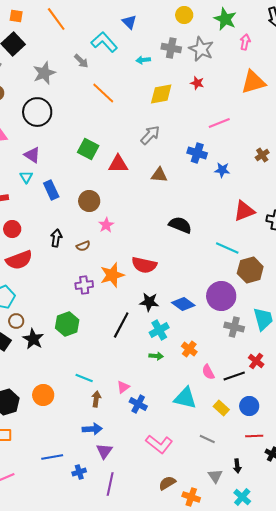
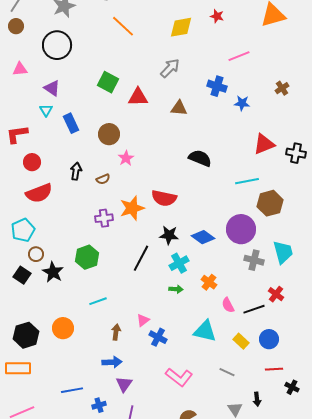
cyan line: (227, 248) -> (247, 181), turned -35
cyan line: (84, 378) -> (98, 301), moved, turned -42

